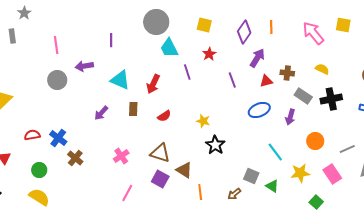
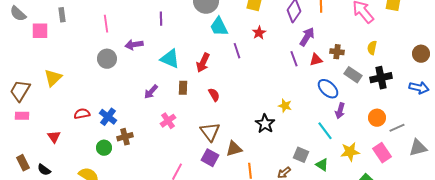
yellow semicircle: (322, 69) -> (372, 48), turned -104
purple line: (232, 80) -> (294, 59), moved
blue ellipse: (259, 110) -> (328, 89), moved, turned 65
red semicircle: (164, 116) -> (214, 95), turned -88
purple arrow: (290, 117) -> (340, 111), moved
yellow star: (203, 121) -> (285, 106), moved
orange circle: (315, 141) -> (377, 118), moved
brown triangle: (160, 153) -> (210, 132), turned 35
pink cross: (121, 156) -> (168, 121), moved
brown cross: (75, 158) -> (125, 137), turned 35
green circle: (39, 170) -> (104, 148), moved
brown triangle: (184, 170) -> (234, 149), turned -48

